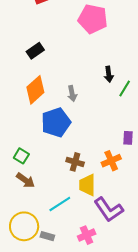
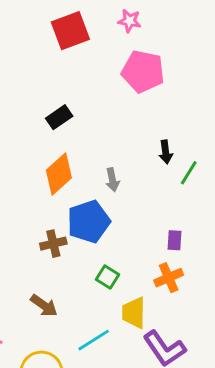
purple rectangle: (128, 138) -> (175, 240), moved
green square: (21, 156) -> (107, 277), moved
brown cross: (75, 162) -> (53, 244), moved, turned -30

